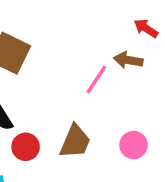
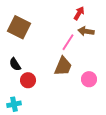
red arrow: (146, 28) -> (79, 13), moved, turned 88
brown trapezoid: (75, 141) -> (63, 66), moved

